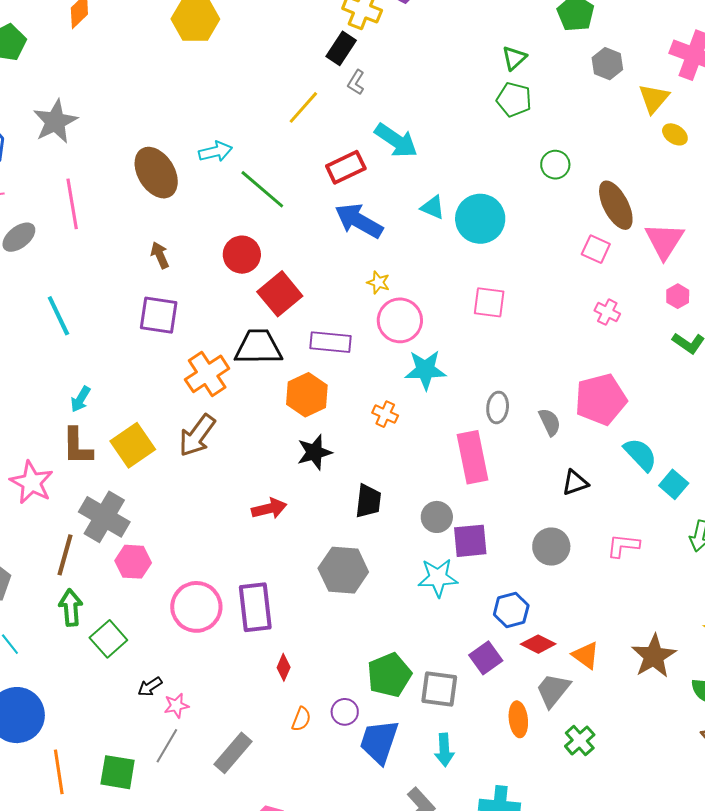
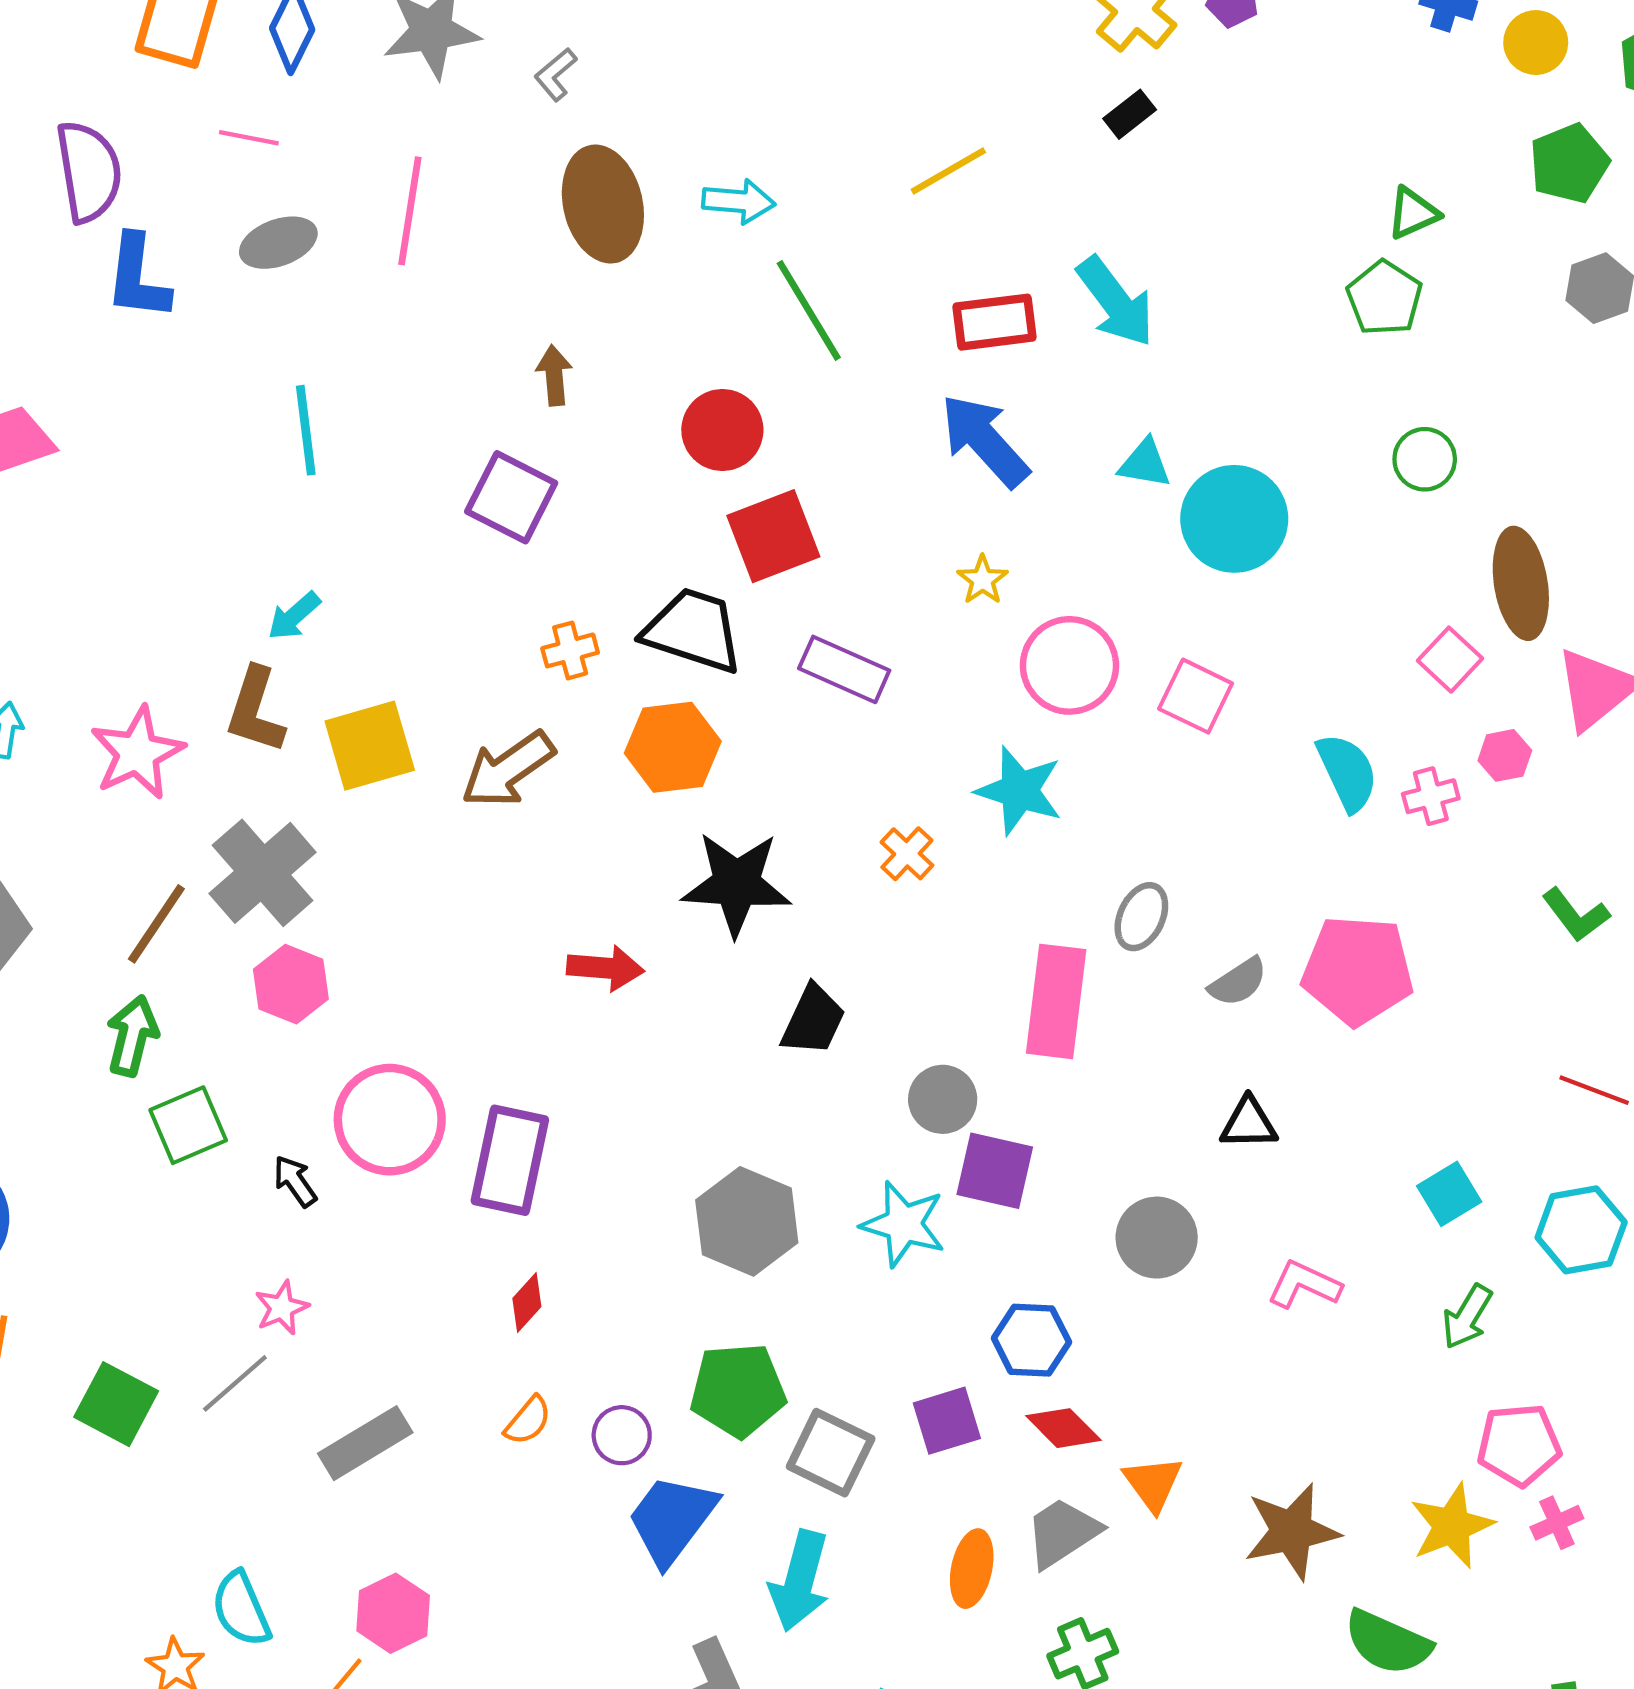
black rectangle: (341, 48) -> (1130, 114), moved, size x0.7
gray L-shape: (356, 82) -> (556, 74), moved
cyan triangle: (433, 207) -> (1145, 463), turned -32
pink hexagon: (678, 296) -> (1505, 755), moved
pink cross: (607, 312) -> (1431, 796), turned 30
pink circle: (400, 320) -> (1069, 665), moved
orange cross: (207, 374) -> (570, 650), size x0.6
orange hexagon: (307, 395) -> (673, 747), moved
gray semicircle: (550, 422) -> (1238, 982), turned 64
black star: (314, 452) -> (736, 884), size x1.4
cyan semicircle: (640, 455) -> (1347, 772), moved
gray hexagon: (343, 570) -> (747, 1221), moved
black arrow: (150, 687) -> (295, 1181), moved, turned 70
pink star: (176, 706) -> (282, 1308), turned -30
cyan arrow: (444, 750) -> (800, 1581), size x1.4

